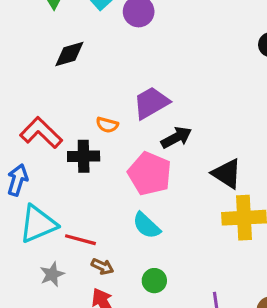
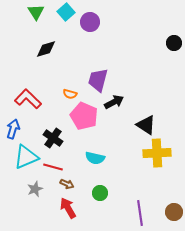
purple trapezoid: (151, 103) -> (98, 80), turned -45
black cross: (84, 156) -> (53, 138), moved, turned 36
pink pentagon: (150, 174) -> (84, 116), moved
cyan semicircle: (146, 226) -> (95, 158), turned -30

